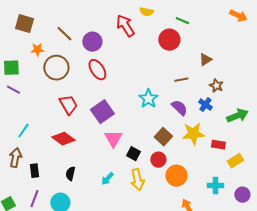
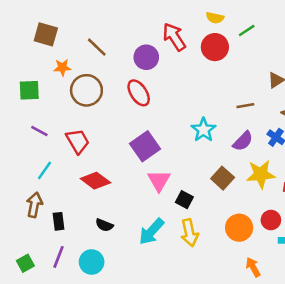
yellow semicircle: (146, 12) -> (215, 18), moved
green line: (182, 21) -> (247, 31), turned -56
red circle: (169, 40) -> (215, 47), moved
purple circle: (92, 42) -> (146, 57), moved
purple line: (13, 90) -> (39, 131), moved
red trapezoid: (68, 105) -> (78, 141), moved
purple semicircle: (179, 108) -> (243, 141), turned 90
red circle: (158, 160) -> (271, 220), moved
black semicircle: (70, 174) -> (104, 225), turned -80
cyan arrow: (107, 179) -> (151, 231), size x1.6

